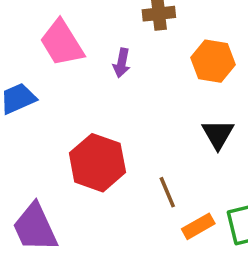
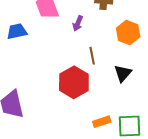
red hexagon: (97, 163) -> (74, 82), moved
brown line: (167, 192) -> (92, 56), moved

